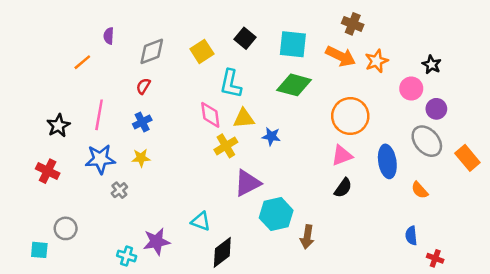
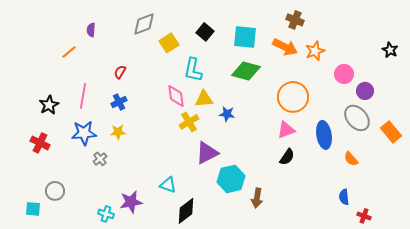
gray diamond: (152, 51) -> (144, 24), moved
black star: (432, 65) -> (390, 50), moved

